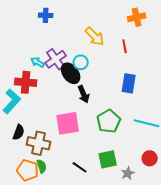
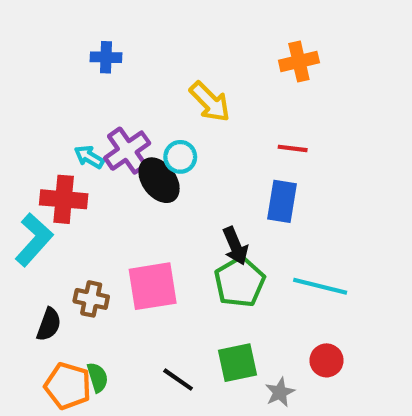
red line: (125, 46) -> (293, 148), moved, turned -72
black arrow: (84, 94) -> (235, 246), moved
black semicircle: (19, 132) -> (49, 324), moved
brown cross: (39, 143) -> (91, 299), moved, size x0.7

